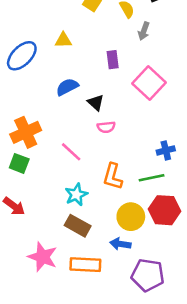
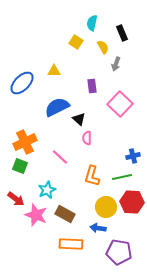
blue semicircle: (67, 87) -> (57, 107), size x1.4
pink semicircle: (106, 127) -> (87, 138), turned 96
cyan star: (76, 195) -> (47, 190), moved
pink star: (43, 257) -> (36, 215), moved

